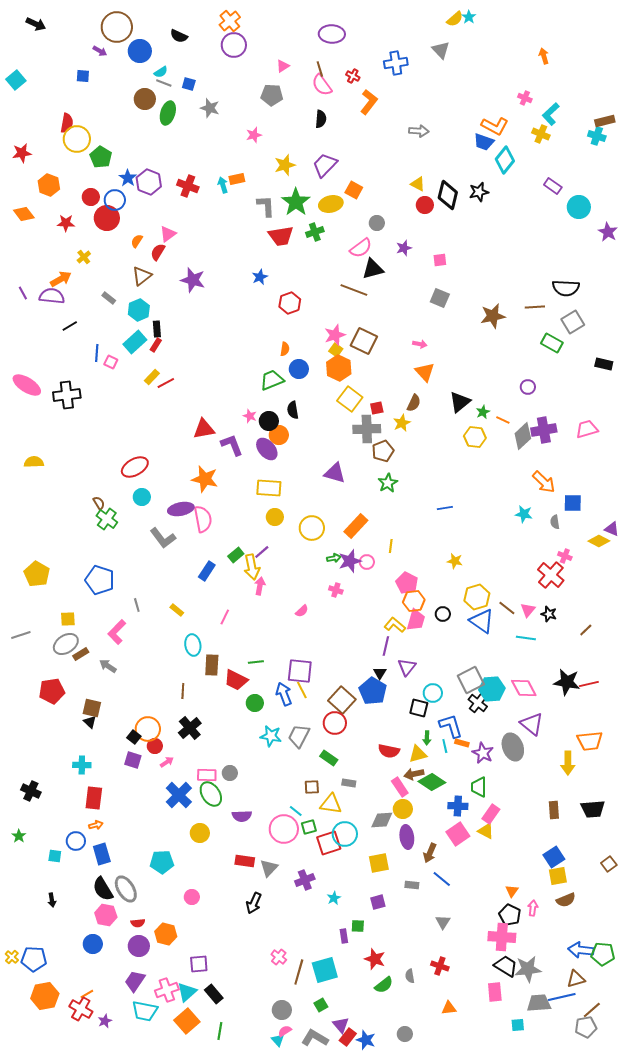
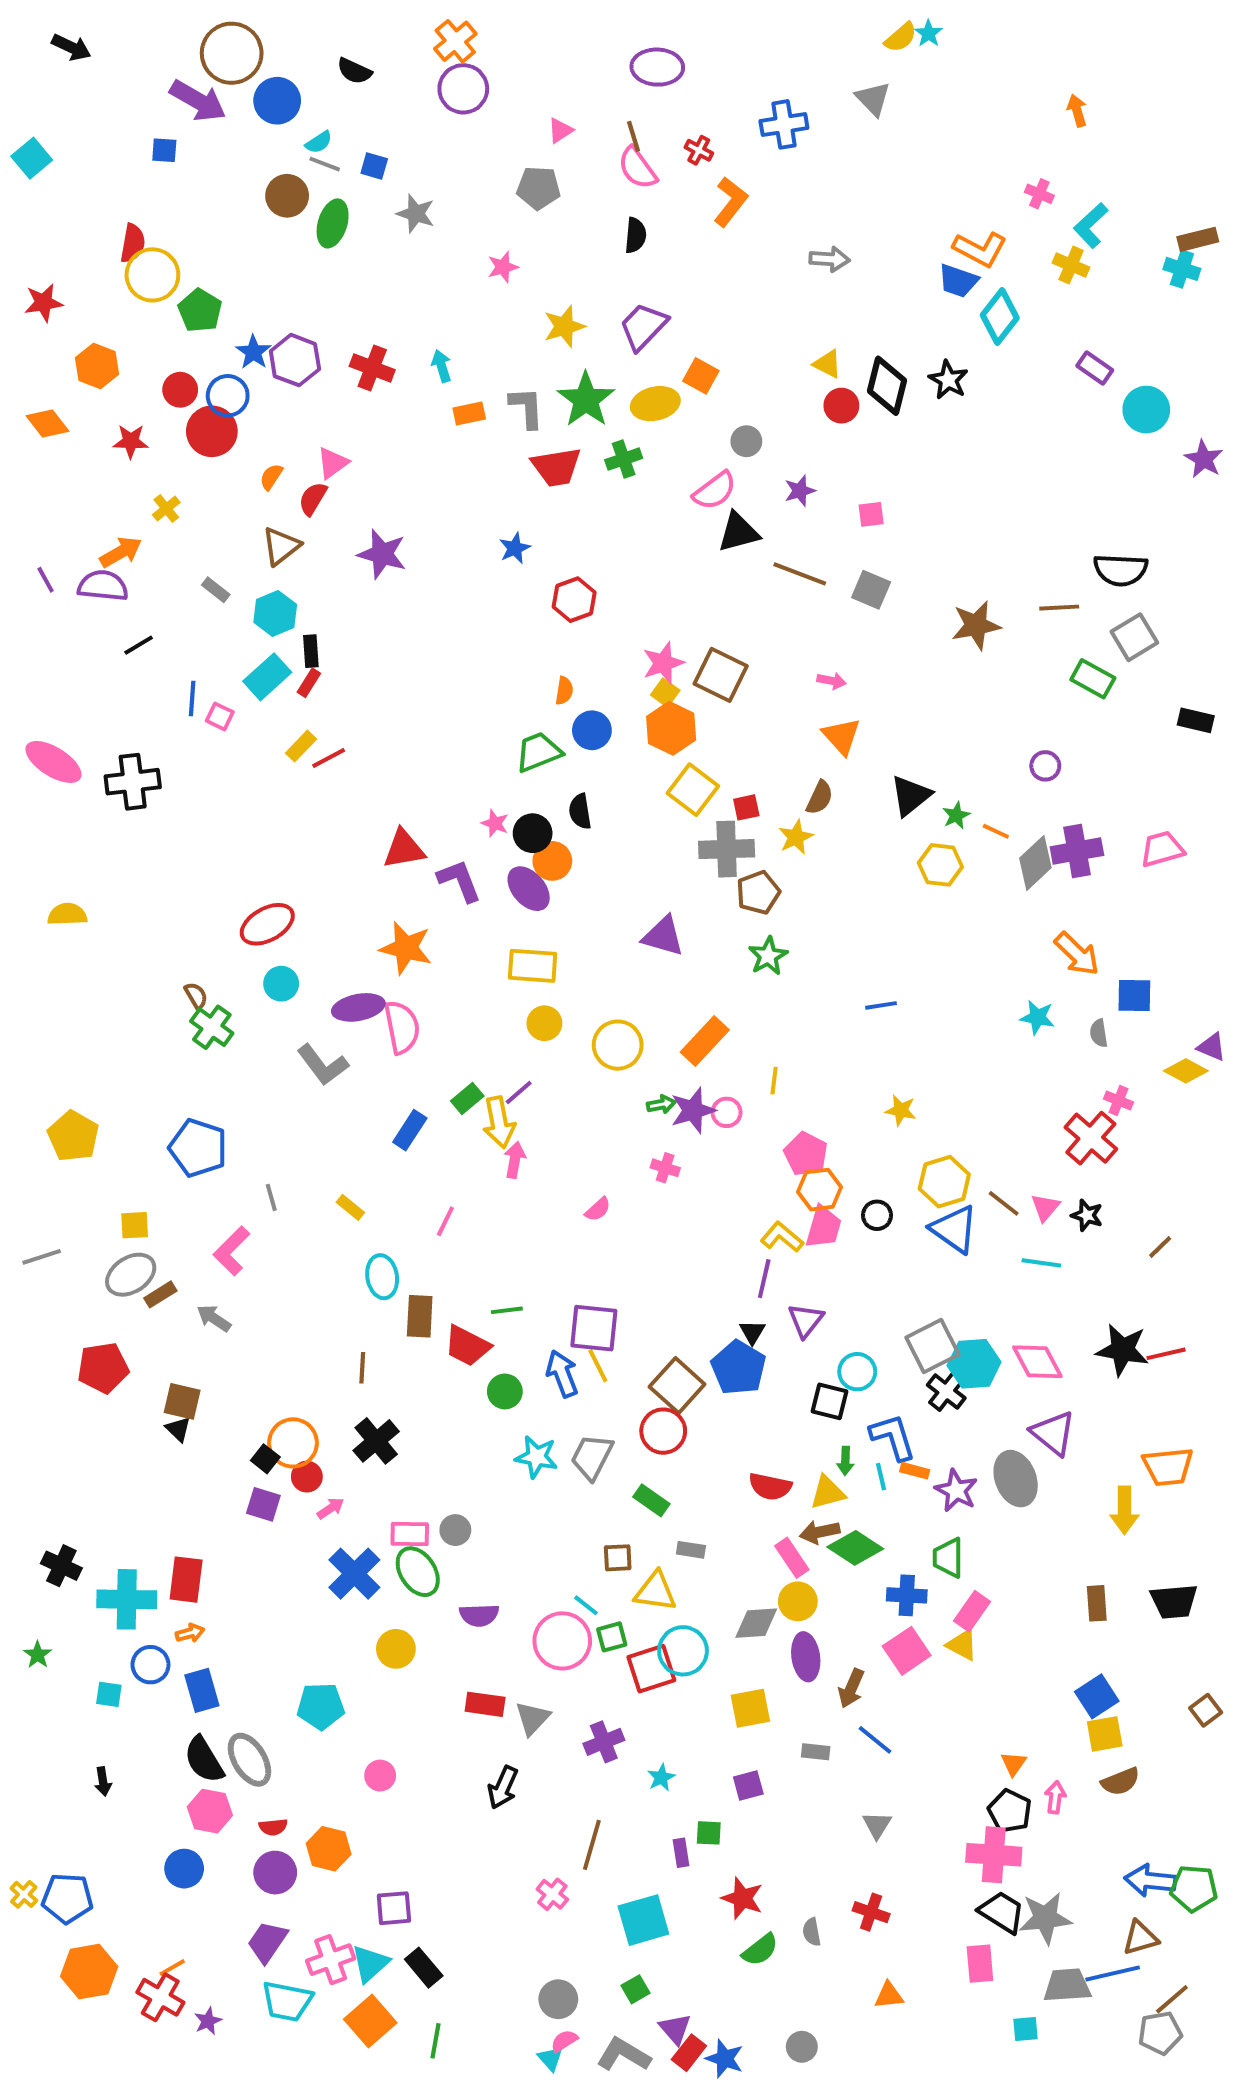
purple arrow: (100, 51) -> (198, 101), size x2.0
orange rectangle: (237, 179) -> (469, 414), moved
black star: (479, 192) -> (948, 380), turned -30
brown line: (354, 290) -> (800, 574), moved
cyan cross: (82, 765) -> (127, 1599), moved, size x1.6
brown line: (299, 972) -> (592, 1845), moved

